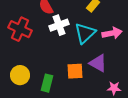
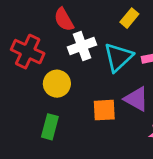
yellow circle: (20, 75) -> (57, 84), moved
green rectangle: (47, 83) -> (50, 127), moved

